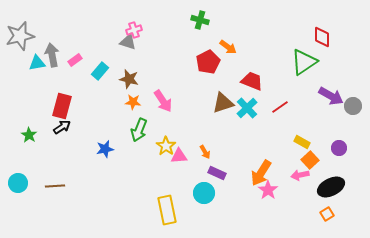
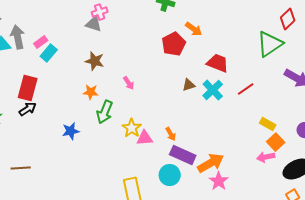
red diamond: (322, 37) -> (288, 19), turned 45
cyan rectangle: (100, 71) -> (49, 53), moved
pink arrow: (163, 101) -> (129, 83), size x0.6
orange star: (133, 102) -> (91, 92), moved
brown triangle: (223, 103) -> (189, 85), size x0.6
purple rectangle: (217, 173) -> (183, 155), size x1.4
orange arrow: (261, 173) -> (211, 163), moved, turned -152
pink star: (268, 190) -> (219, 181), moved

